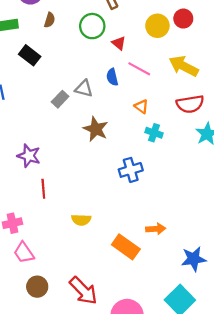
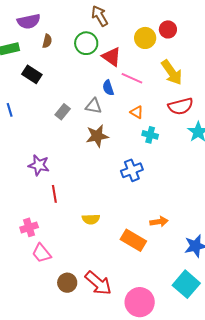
red triangle: (119, 43) -> (112, 57), size x1.5
yellow arrow: (184, 66) -> (172, 72), turned -148
gray triangle: (84, 89) -> (94, 106), moved
brown star: (96, 129) -> (97, 136), turned -30
brown circle: (37, 287) -> (67, 283), moved

